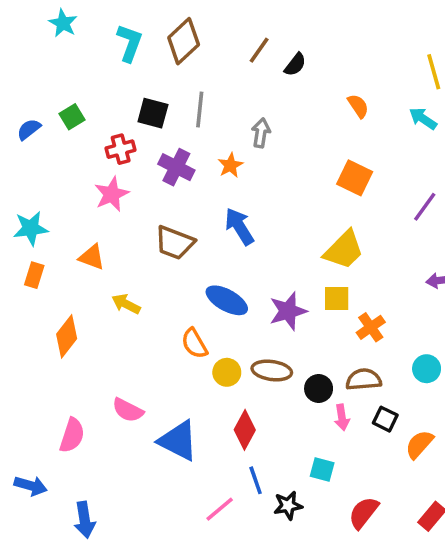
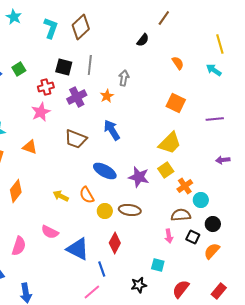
brown line: (259, 50) -> (164, 18), moved
purple cross: (176, 167) -> (77, 97), turned 36
purple line: (425, 207) -> (215, 119), turned 48
yellow square: (337, 299) -> (166, 170), turned -35
yellow arrow: (126, 304) -> (61, 196), moved
purple star: (288, 311) -> (139, 177), turned 30
cyan circle: (427, 369) -> (201, 200), moved
black circle: (319, 389) -> (213, 224), moved
blue line: (256, 480) -> (102, 269), moved
pink line: (220, 509) -> (92, 292), moved

